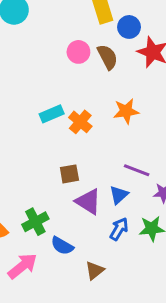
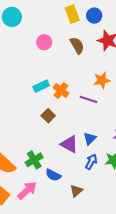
blue circle: (129, 27) -> (94, 16), moved
pink circle: (78, 52) -> (44, 42), moved
orange star: (126, 111) -> (102, 80), moved
purple line: (137, 170) -> (88, 99), moved
brown square: (69, 174) -> (48, 116), moved, turned -32

